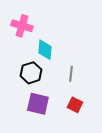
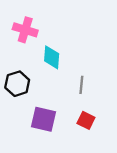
black hexagon: (31, 73) -> (17, 84), moved

